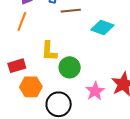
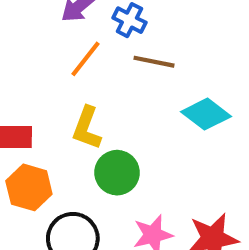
orange line: (22, 22) -> (86, 59), moved

